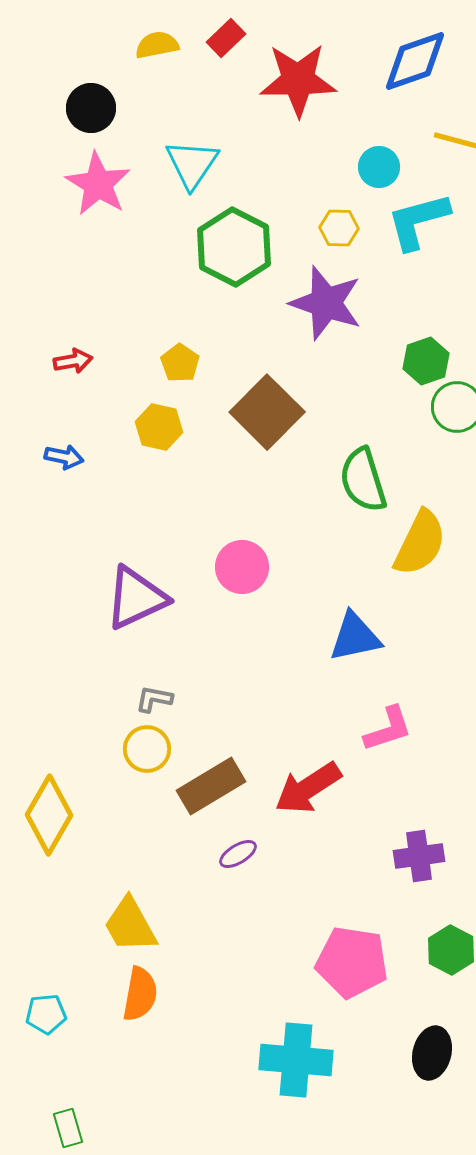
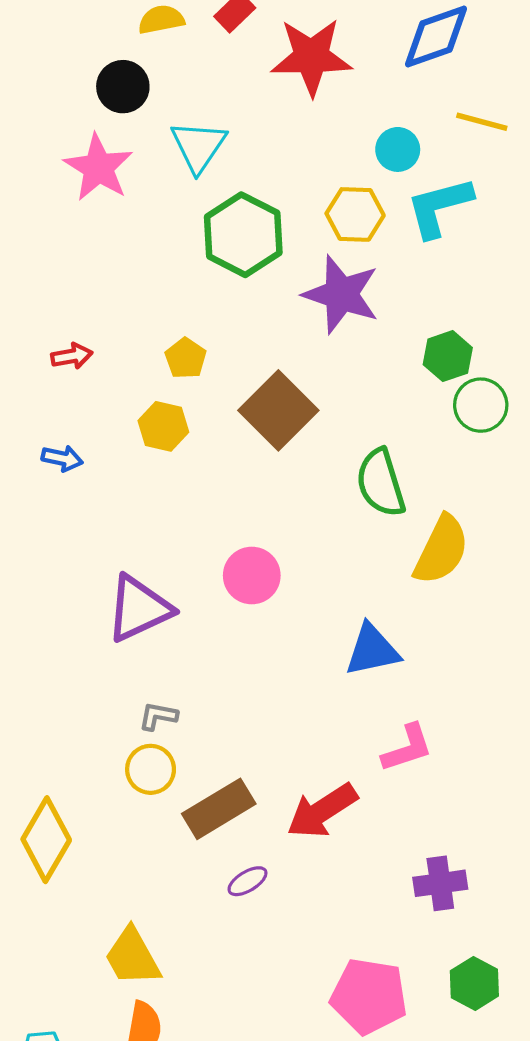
black circle: (91, 108) -> (123, 87), moved
yellow hexagon: (339, 228) -> (355, 214), size x1.4

